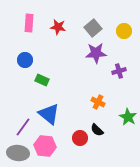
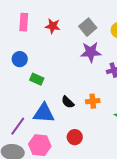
orange cross: (98, 102) -> (93, 101), turned -32
blue triangle: (49, 114) -> (44, 113), turned -35
black semicircle: (97, 130) -> (68, 102), moved

